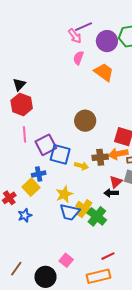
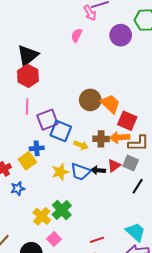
purple circle: (107, 41) -> (121, 35), moved
pink semicircle: (78, 58) -> (77, 35), moved
orange trapezoid: (104, 72) -> (110, 104), moved
black triangle: (19, 84) -> (28, 55), size x1.6
black arrow: (111, 193) -> (98, 170), moved
yellow cross: (85, 209) -> (42, 216), moved
blue trapezoid: (70, 212) -> (81, 172), moved
green cross: (97, 216) -> (62, 210), moved

